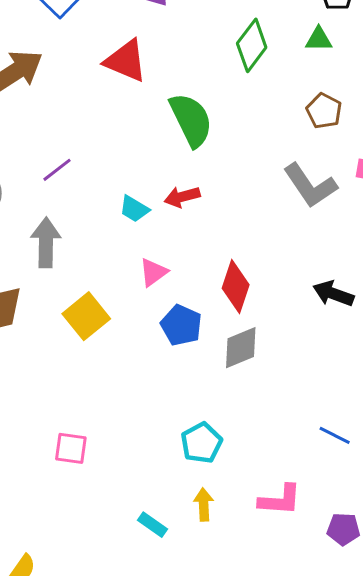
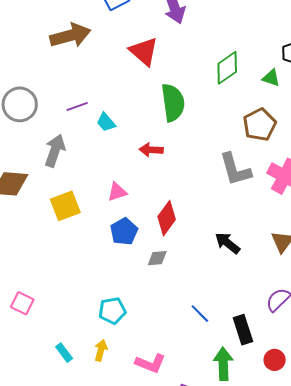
brown pentagon: (324, 111) -> (260, 125), size x1.4
cyan trapezoid: (134, 209) -> (106, 122), moved
gray diamond: (241, 348) -> (157, 258), size x0.7
blue line: (335, 435) -> (200, 314), moved
pink square: (71, 448) -> (22, 303), moved

